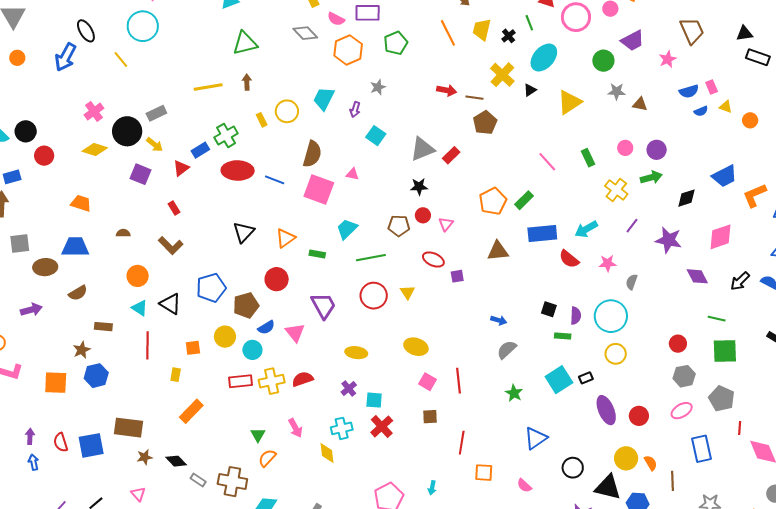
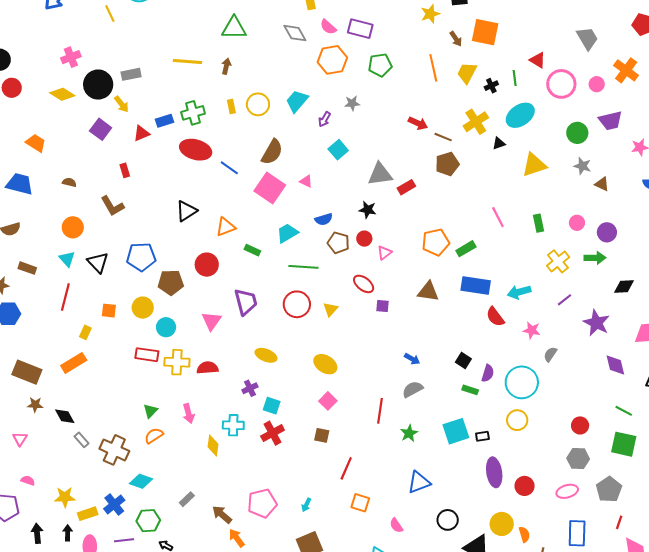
blue semicircle: (266, 327) -> (324, 219), moved
red line: (459, 381) -> (380, 411), moved
orange rectangle: (191, 411) -> (74, 363), moved

